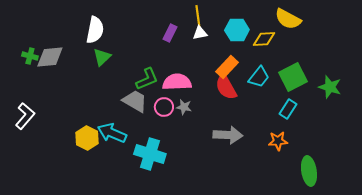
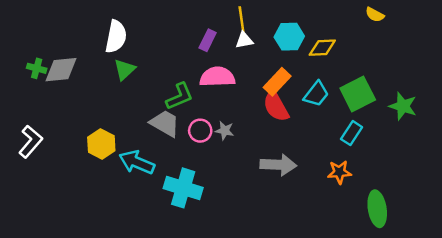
yellow semicircle: (288, 19) -> (375, 15), moved, size x0.6
pink semicircle: (177, 82) -> (217, 77), moved
yellow hexagon: (87, 138) -> (101, 144), moved

